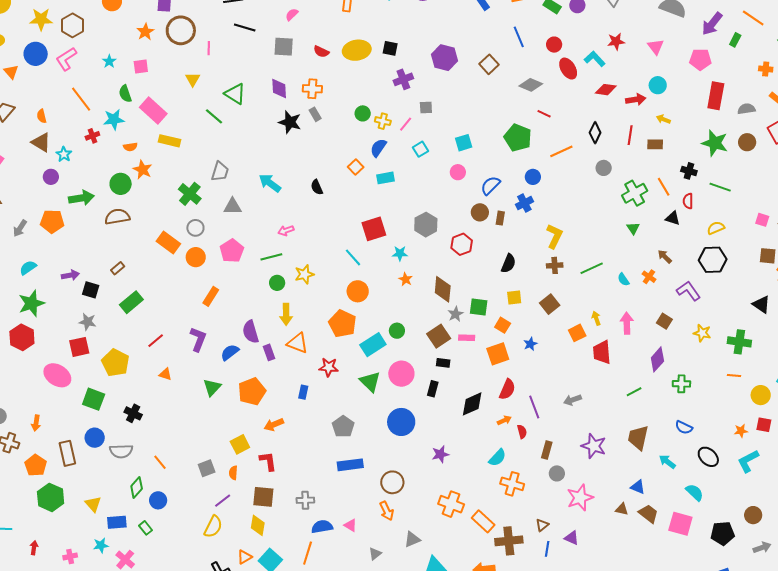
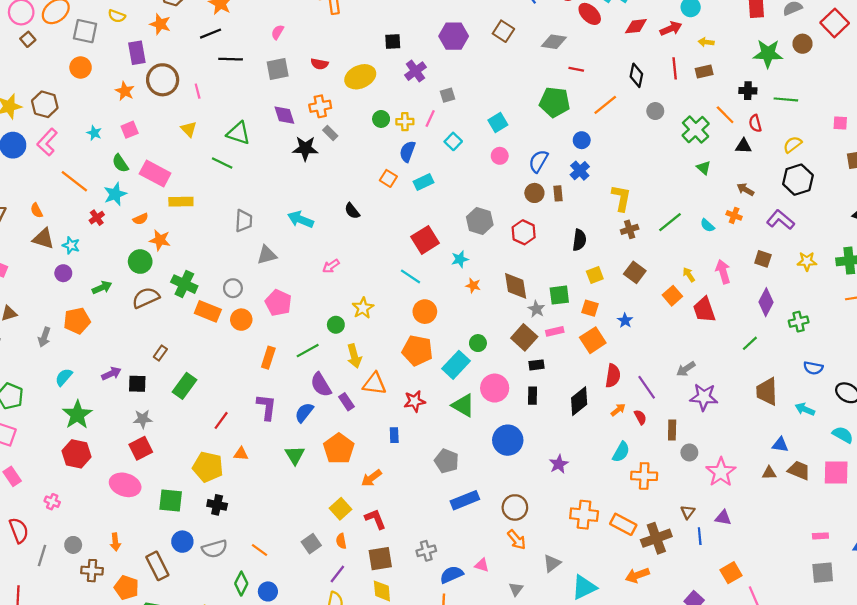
yellow ellipse: (357, 50) -> (360, 77), moved
green cross: (190, 194) -> (184, 284), moved
green arrow: (81, 198) -> (102, 287), size x0.7
green line: (271, 257) -> (308, 351), moved
yellow pentagon: (115, 363) -> (208, 467), moved
purple star: (594, 446) -> (704, 397), moved

